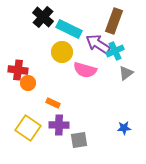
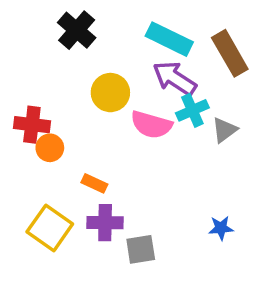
brown rectangle: (114, 21) -> (230, 53), moved, turned -50
cyan rectangle: (69, 29) -> (169, 39), moved
cyan cross: (115, 51) -> (192, 110), moved

